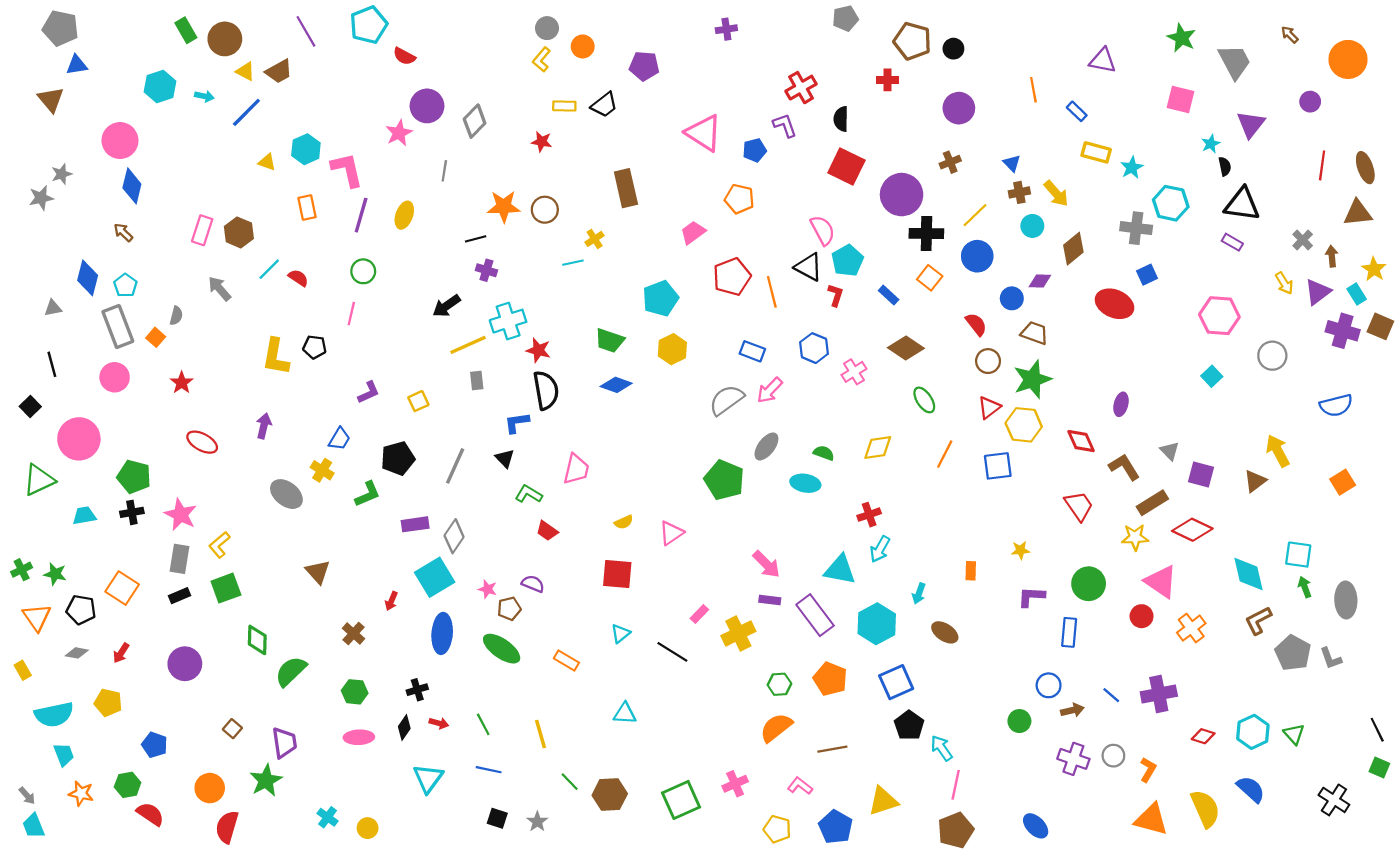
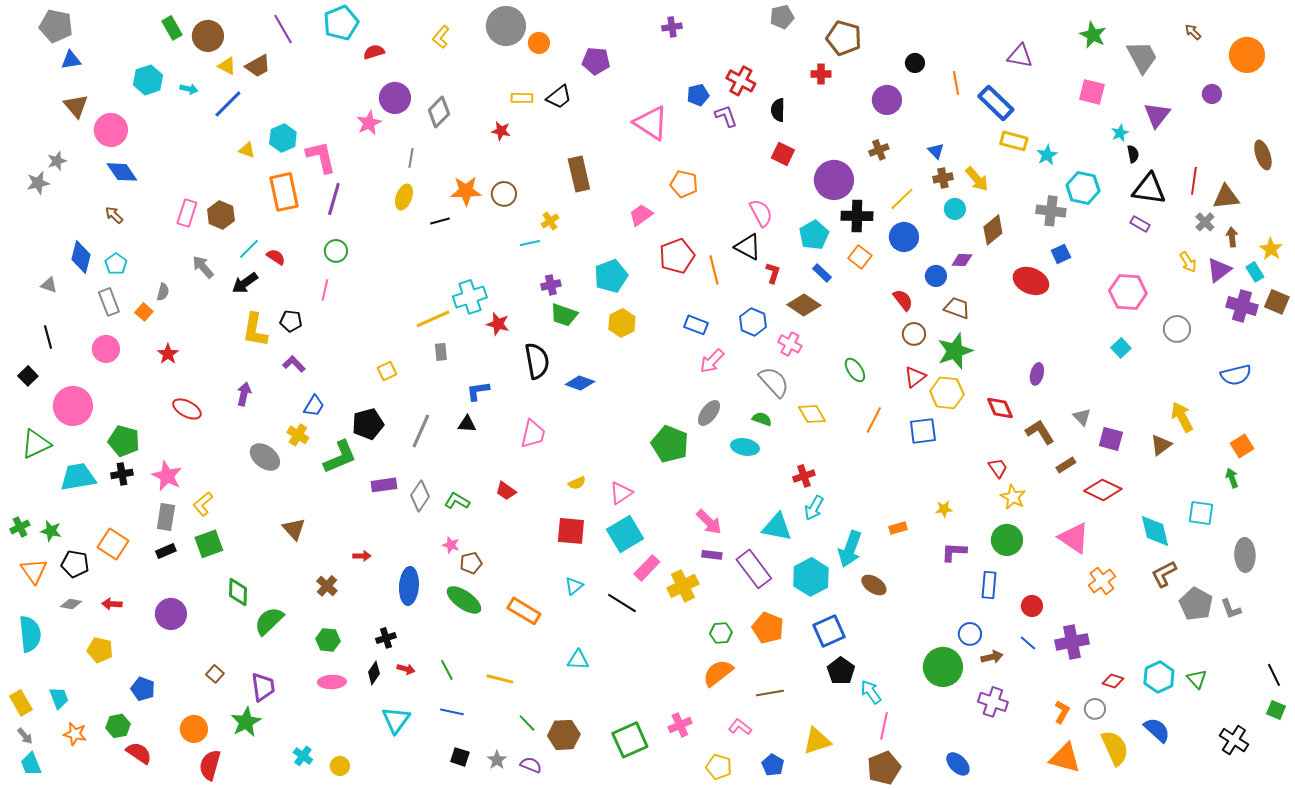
gray circle: (547, 28) -> (506, 26), size x1.8
black circle: (953, 49) -> (915, 63), moved
red semicircle: (404, 56) -> (374, 52), turned 135
yellow L-shape: (542, 59) -> (441, 37), moved
red cross: (801, 88) -> (741, 81), turned -32
brown triangle: (51, 99) -> (76, 106), moved
blue rectangle: (1077, 111) -> (996, 103), size x1.8
blue pentagon: (755, 150) -> (698, 95), moved
red line: (1322, 165) -> (1194, 181), moved
red square: (846, 166) -> (783, 154), size x0.7
blue diamond: (132, 186) -> (122, 172), turned -48
orange rectangle: (307, 208) -> (284, 192), size x1.6
brown triangle: (1358, 213) -> (1226, 197), moved
yellow ellipse: (404, 215) -> (404, 197), moved
cyan pentagon: (848, 261) -> (814, 235), moved
purple cross: (486, 270) -> (551, 285), moved, turned -30
black arrow: (446, 306) -> (245, 283), moved
gray triangle: (53, 308) -> (49, 285), turned 30
gray rectangle: (118, 326) -> (109, 302), size x0.7
brown diamond: (906, 348) -> (804, 305), moved
pink cross: (854, 372) -> (790, 344), turned -30
blue diamond: (616, 385) -> (580, 383), moved
black semicircle: (546, 390) -> (537, 361), moved
purple L-shape: (369, 392) -> (294, 364), moved, turned -110
gray semicircle: (726, 400) -> (774, 382), moved, turned 84
yellow diamond: (878, 448) -> (812, 414), turned 68
black triangle: (505, 458) -> (467, 424), turned -42
green L-shape: (368, 494) -> (340, 457), size x1.4
green L-shape: (529, 494) -> (457, 501), moved
brown rectangle: (1152, 503) -> (1066, 465), size x0.7
red trapezoid: (1079, 506) -> (998, 468), size x0.7
cyan trapezoid: (84, 516) -> (78, 477), size x1.6
yellow star: (1135, 537) -> (1013, 497), moved, turned 30
orange rectangle: (971, 571) -> (898, 528), turned 72
cyan square: (435, 577) -> (625, 534), moved
purple semicircle: (533, 584) -> (531, 765), moved
green arrow: (1305, 587) -> (1232, 478), moved
cyan arrow: (919, 593) -> (850, 549), size x1.8
red arrow: (391, 601) -> (362, 556), turned -114
pink rectangle: (699, 614) -> (647, 568), size x1.5
red circle: (1142, 616) -> (1032, 606), moved
red arrow: (121, 653) -> (112, 604), turned 60
orange rectangle: (566, 660) -> (524, 611), size x1.4
yellow rectangle: (23, 670) -> (21, 703), moved, size x1.4
cyan semicircle: (54, 715) -> (30, 634), moved, turned -84
green circle: (1019, 721) -> (943, 667), size x1.8
yellow line: (540, 734) -> (500, 679), turned -60
gray circle: (1113, 756) -> (1095, 709), moved
blue pentagon: (836, 827) -> (773, 765), size x0.7

